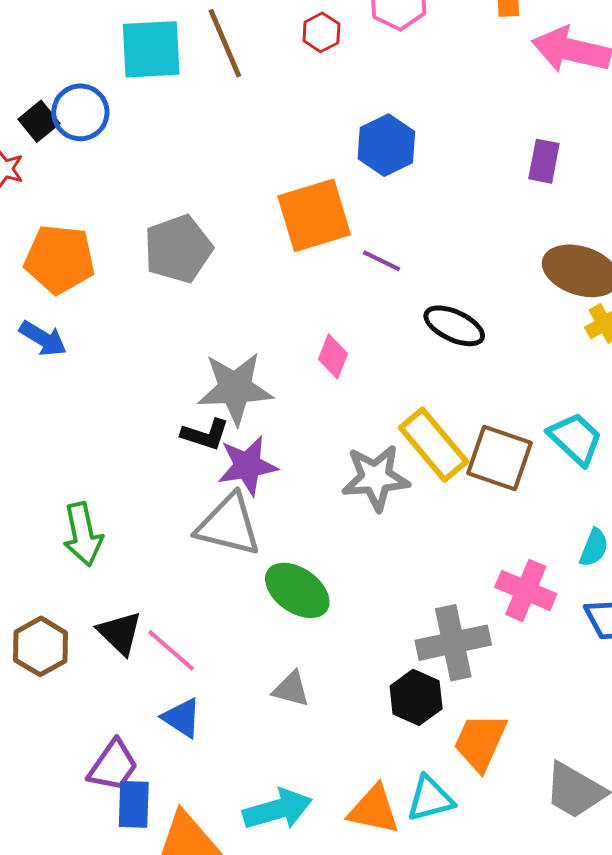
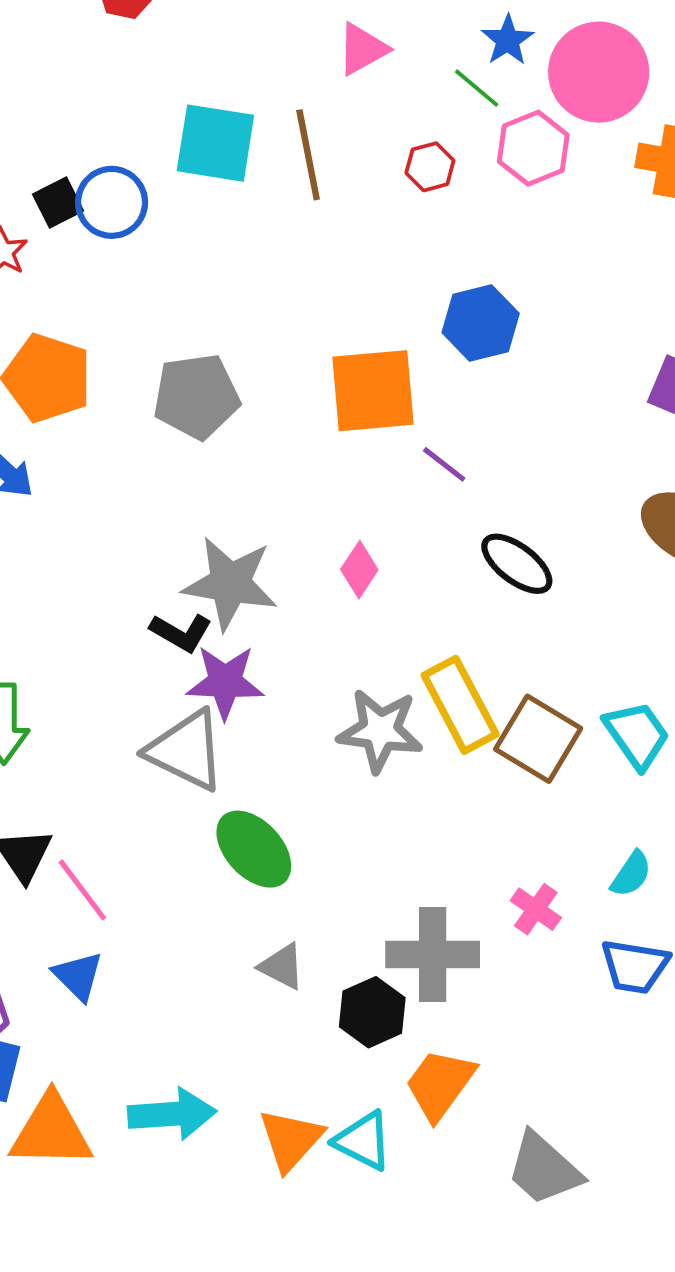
pink cross: (526, 590) -> (536, 909), size x0.7
gray triangle: (291, 689) -> (282, 966), moved
cyan triangle: (430, 799) -> (363, 1141), turned 30
orange triangle: (374, 810) -> (291, 1140), turned 48

